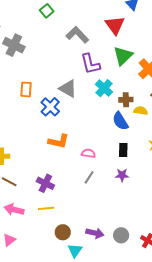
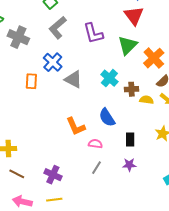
red triangle: (115, 25) -> (134, 16), moved
gray L-shape: (77, 35) -> (58, 28), moved, turned -85
purple L-shape: (90, 64) -> (93, 33), moved
blue cross: (50, 107) -> (53, 62), moved
blue semicircle: (120, 121) -> (107, 118), moved
orange L-shape: (59, 141) -> (76, 126), moved, turned 55

